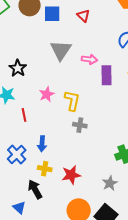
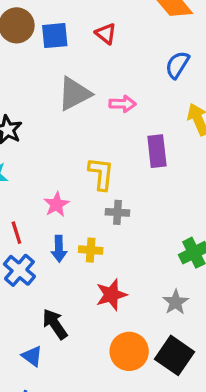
gray triangle: (61, 50) -> (74, 94), turned 35
purple rectangle: (106, 75) -> (157, 151), moved
pink star: (47, 94) -> (56, 204), moved
red line: (24, 115) -> (16, 233), moved
yellow cross: (45, 169) -> (91, 250), moved

